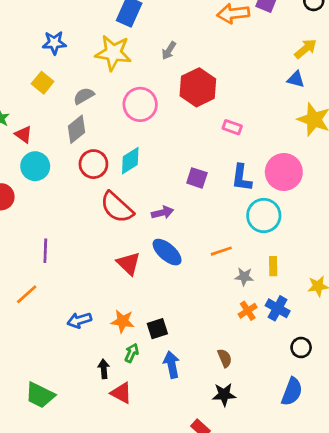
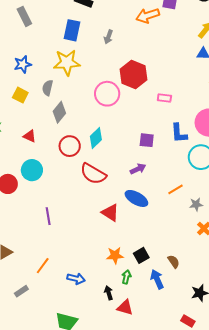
gray arrow: (169, 51) -> (108, 37), moved
gray semicircle: (84, 96) -> (48, 88), moved, turned -35
pink circle: (140, 104) -> (107, 94), moved
gray diamond: (76, 129) -> (59, 112), moved
red triangle: (23, 134) -> (30, 136), moved
cyan circle: (35, 166) -> (32, 170), moved
purple arrow: (162, 213) -> (138, 169), moved
orange line: (27, 294) -> (43, 266), moved
blue arrow: (79, 320) -> (76, 279), moved, turned -138
brown semicircle: (225, 358) -> (174, 262), moved

